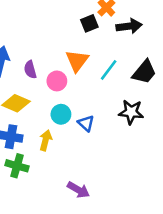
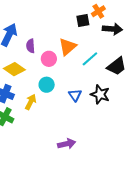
blue triangle: (86, 123) -> (75, 95), moved
purple arrow: (78, 190) -> (67, 144), moved, turned -54

